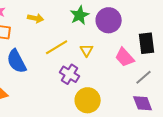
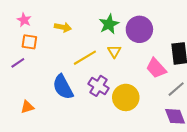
yellow triangle: (87, 50) -> (114, 51), moved
blue semicircle: (17, 61) -> (63, 87), moved
yellow circle: (88, 100) -> (126, 97), moved

